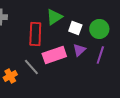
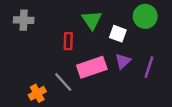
green triangle: (54, 17) -> (92, 20), turned -30
green circle: (99, 29) -> (145, 16), moved
red rectangle: (35, 34) -> (68, 41), size x0.6

